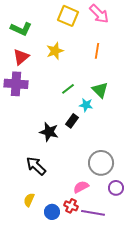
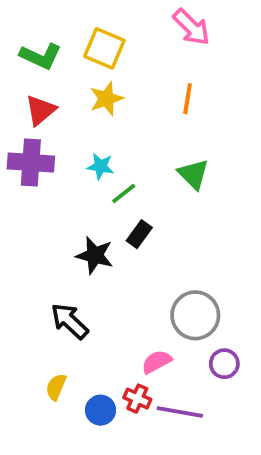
yellow square: (68, 16) -> (104, 48), moved
green line: (68, 89) -> (124, 193), moved
cyan star: (86, 105) -> (101, 166), moved

